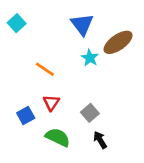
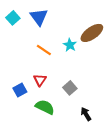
blue triangle: (82, 24) -> (39, 17), moved
orange line: (45, 69) -> (44, 50), moved
black arrow: (100, 140) -> (86, 114), moved

